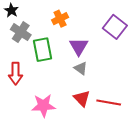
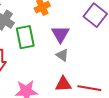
red triangle: (82, 98) -> (63, 84), turned -48

